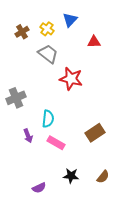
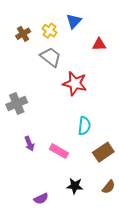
cyan semicircle: (48, 119) -> (84, 126), moved
brown rectangle: (95, 133) -> (103, 152), moved

